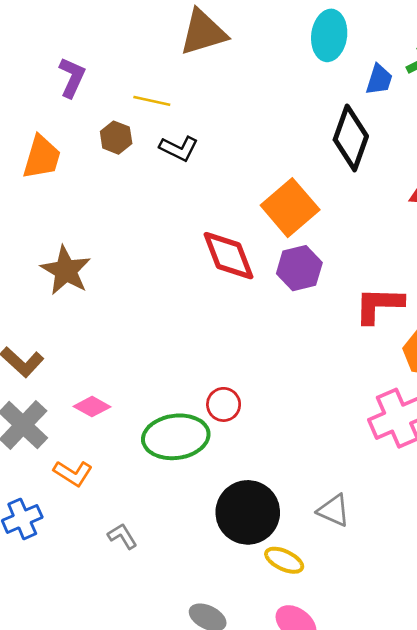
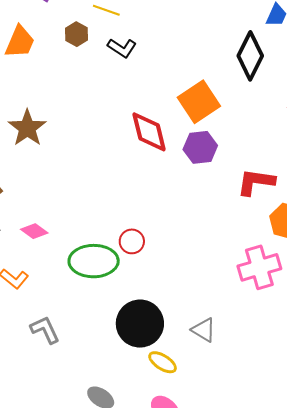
gray L-shape: (122, 536) -> (45, 330), size x1.4

